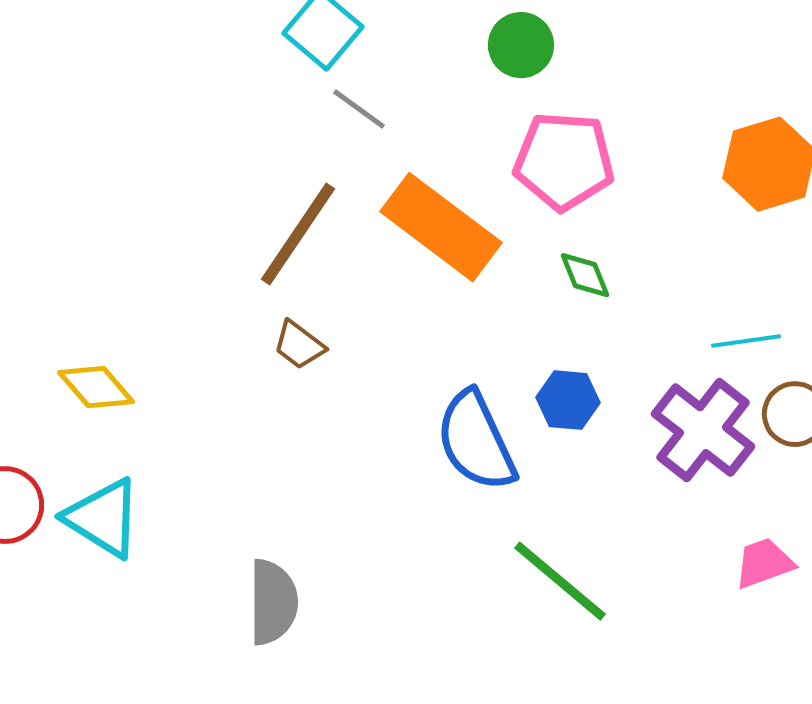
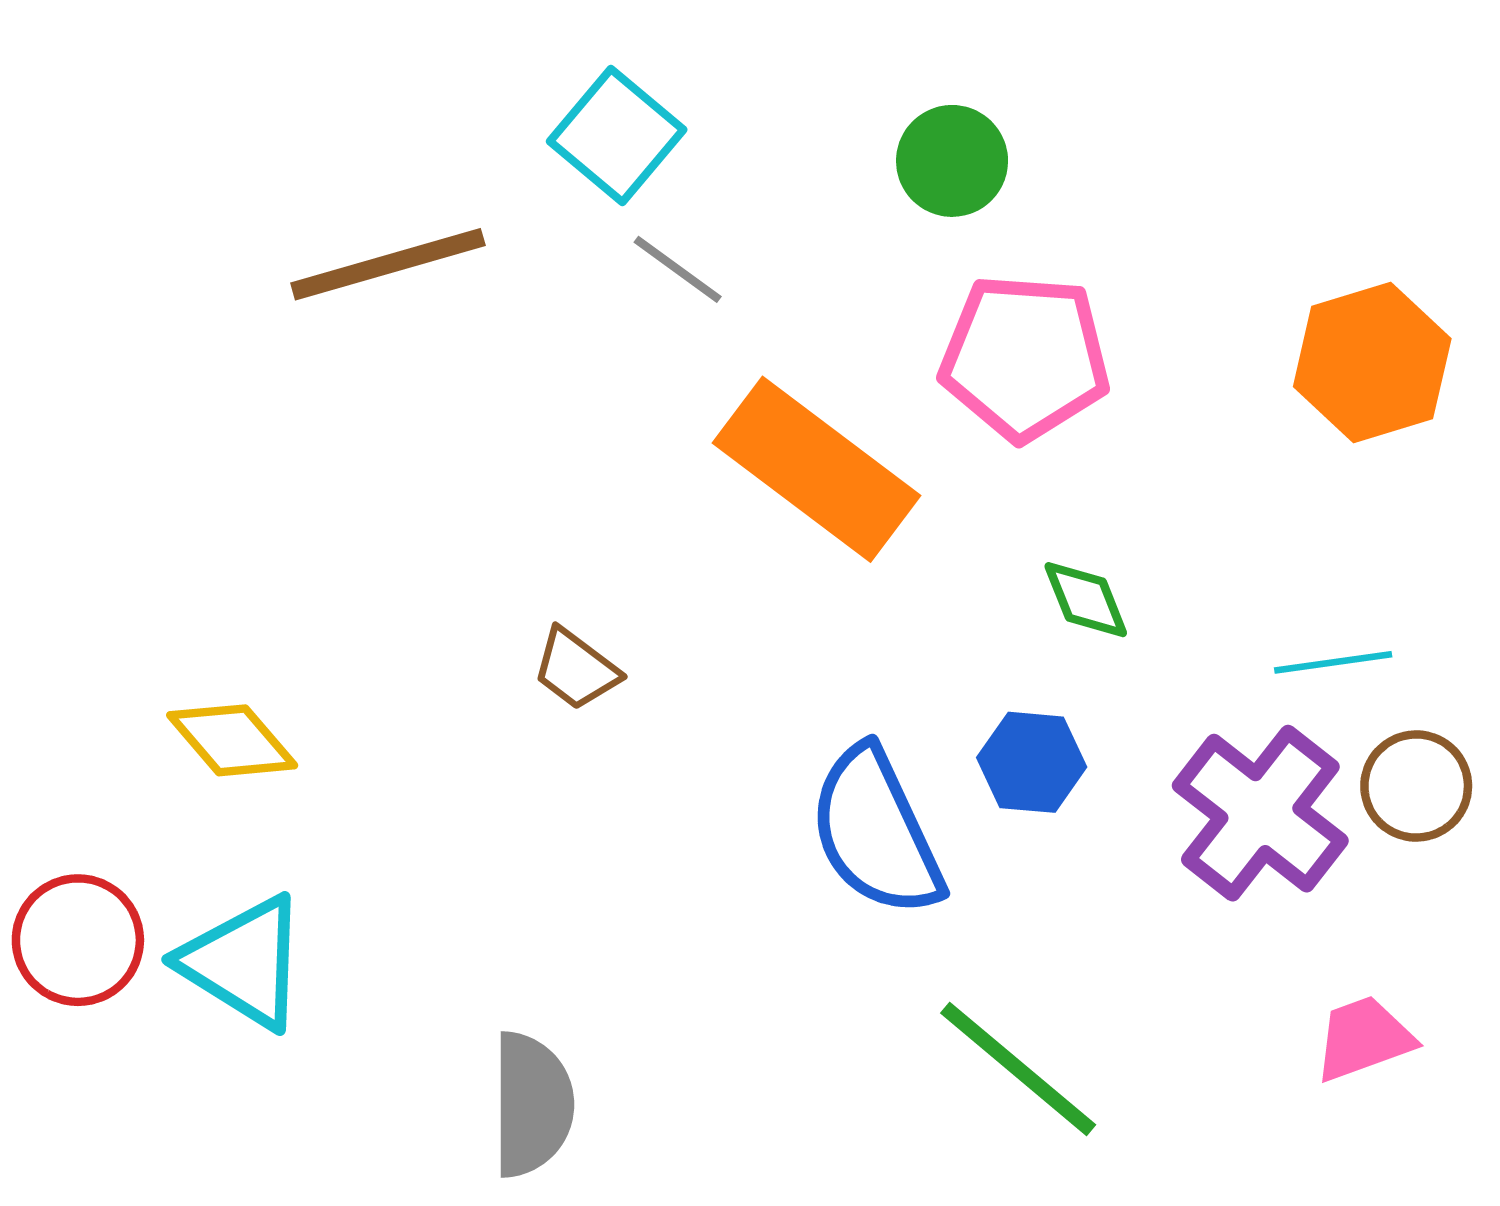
brown line: (298, 234) -> (388, 264), moved, turned 40
green diamond: (585, 275) -> (1086, 600), moved

